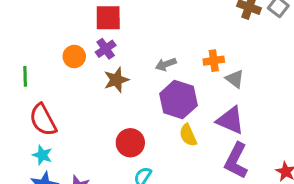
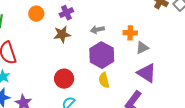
purple cross: (106, 49) -> (66, 13), moved
gray triangle: (235, 79) -> (142, 48), turned 48
purple triangle: (230, 120) -> (147, 73), moved

